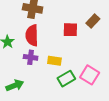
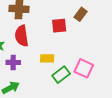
purple cross: (31, 57) -> (13, 62), moved

